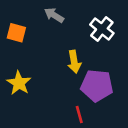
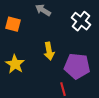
yellow arrow: (74, 62) -> (49, 51), moved

